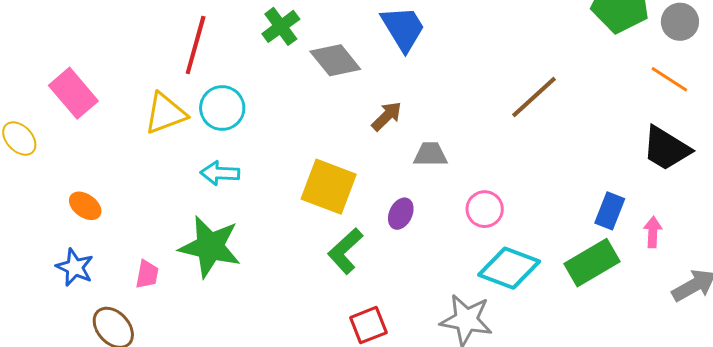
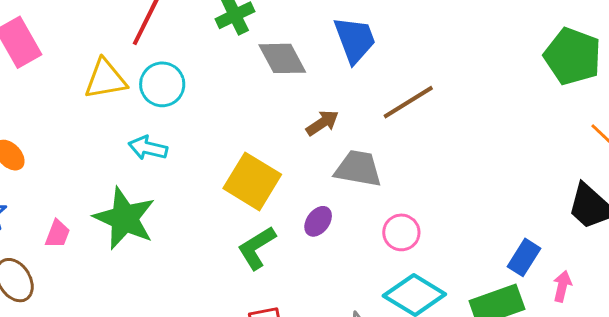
brown line: (534, 97) -> (408, 102), moved
gray trapezoid: (430, 154) -> (358, 169), size x1.4

